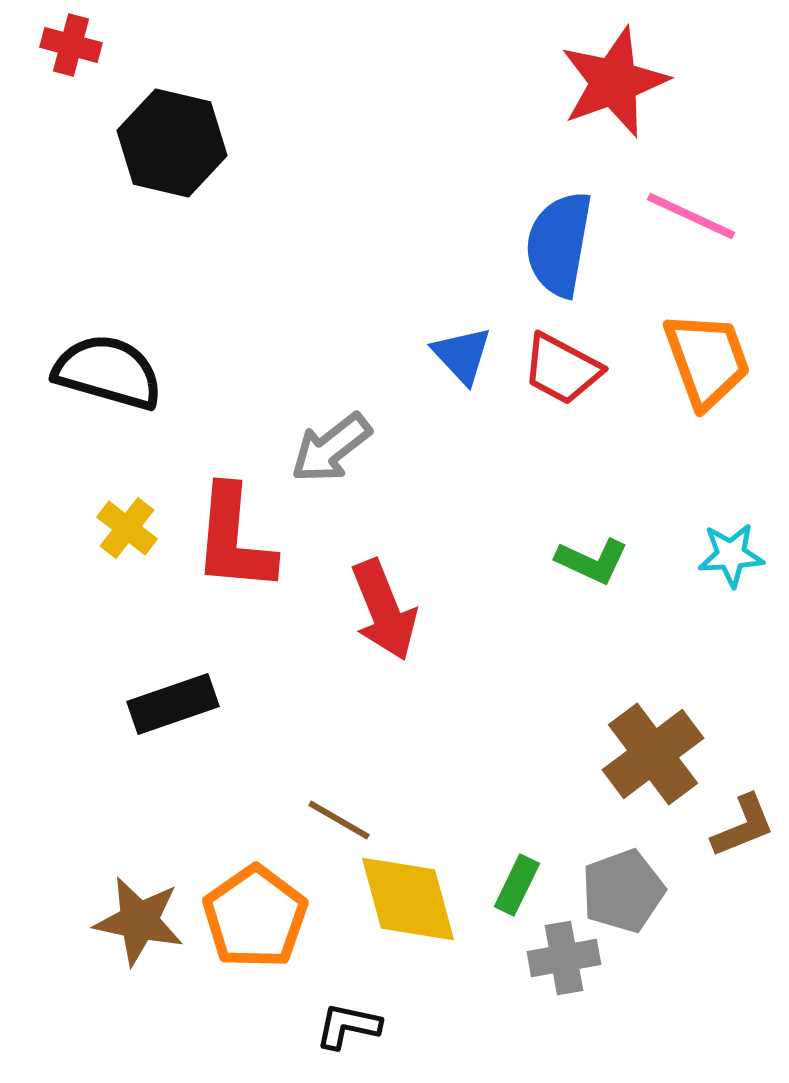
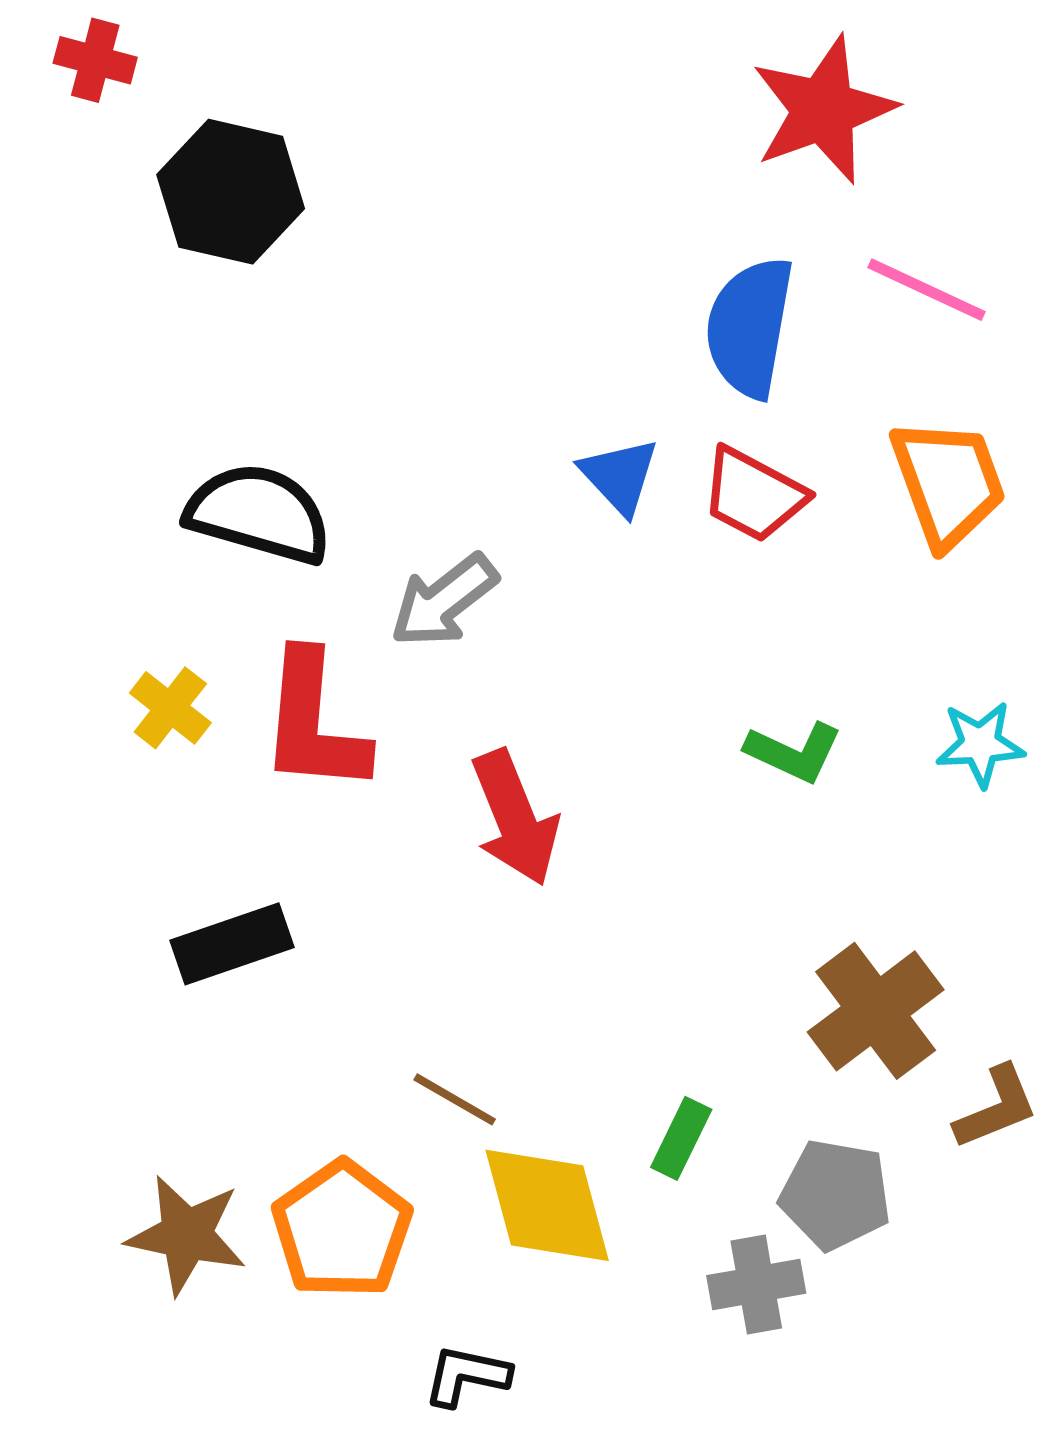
black semicircle: (108, 372) -> (259, 513), moved
green rectangle: (517, 885) -> (681, 1138), moved
gray pentagon: (623, 891) -> (835, 1195), turned 30

